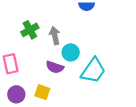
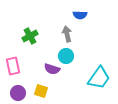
gray arrow: (55, 35) -> (67, 34), moved
cyan trapezoid: (93, 71) -> (99, 78), moved

